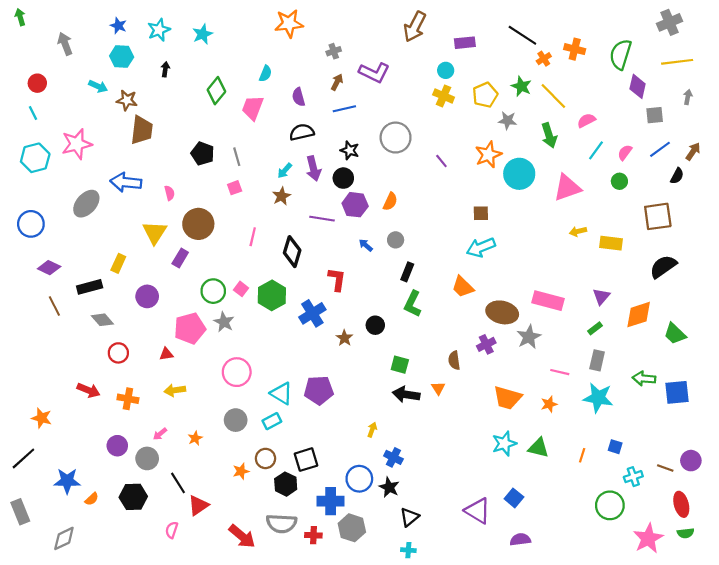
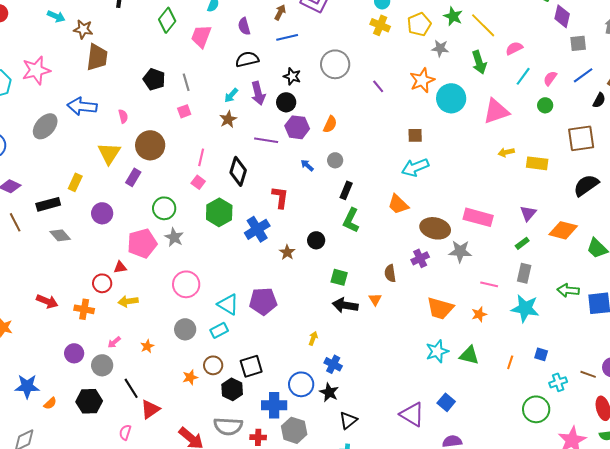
pink square: (241, 289) -> (198, 182), moved
orange diamond: (639, 315) -> (563, 230), turned 32
gray star: (529, 337) -> (460, 251), turned 30
red circle: (118, 353) -> (102, 283), moved

